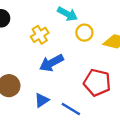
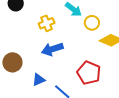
yellow circle: (84, 33) -> (92, 23), moved

